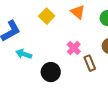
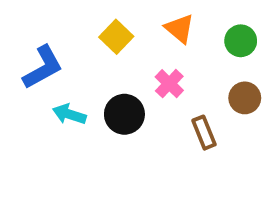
pink cross: (74, 48) -> (169, 84), moved
black circle: (51, 72) -> (124, 114), moved

